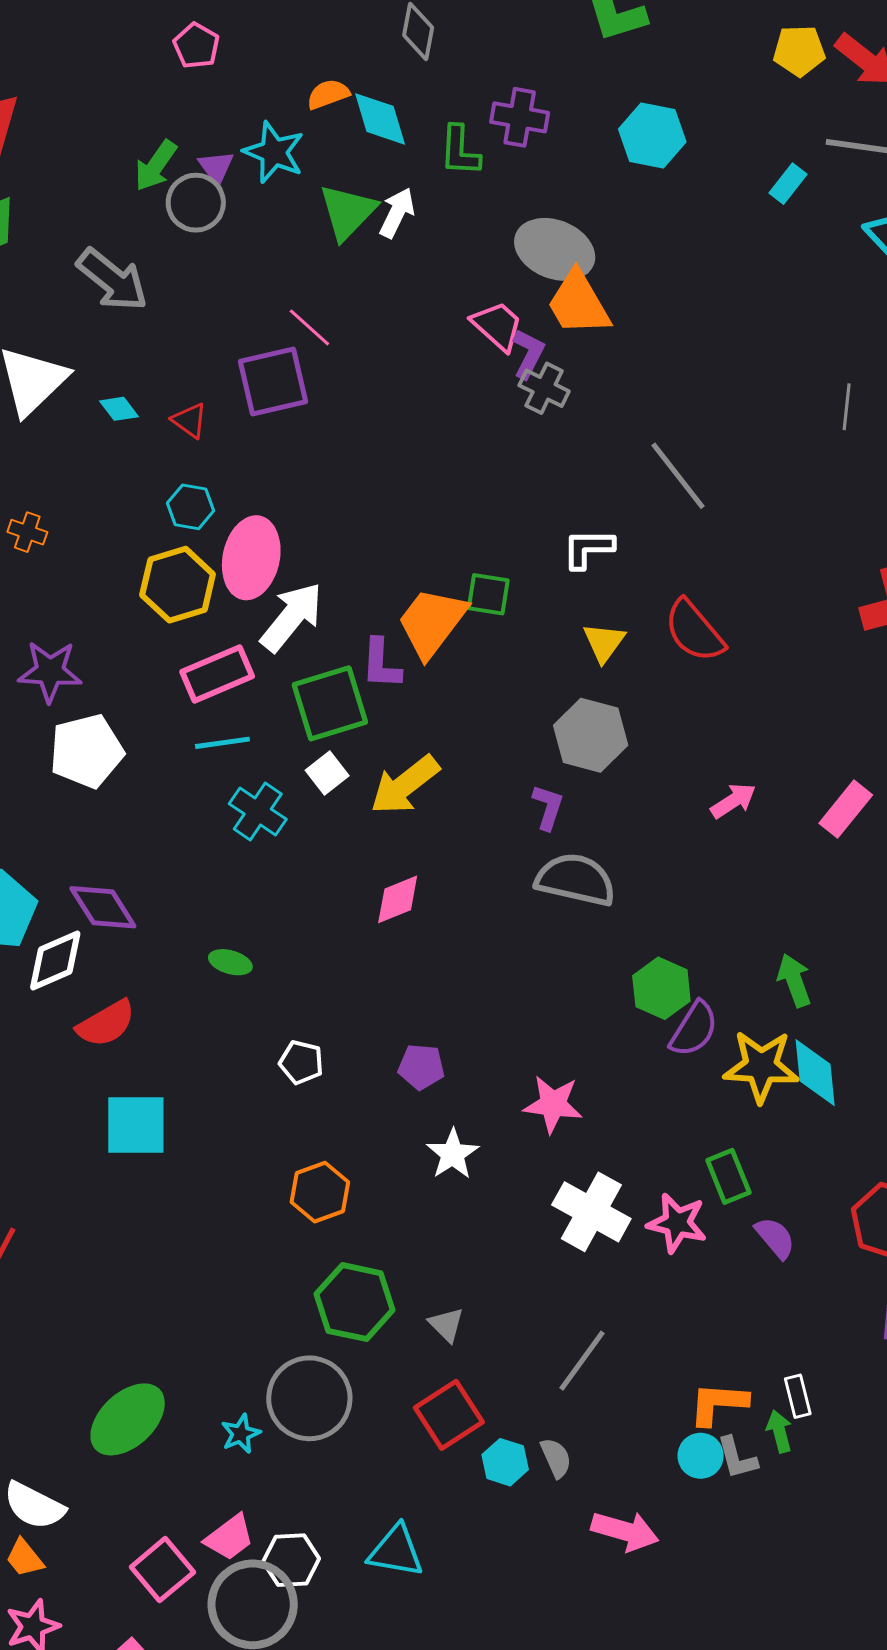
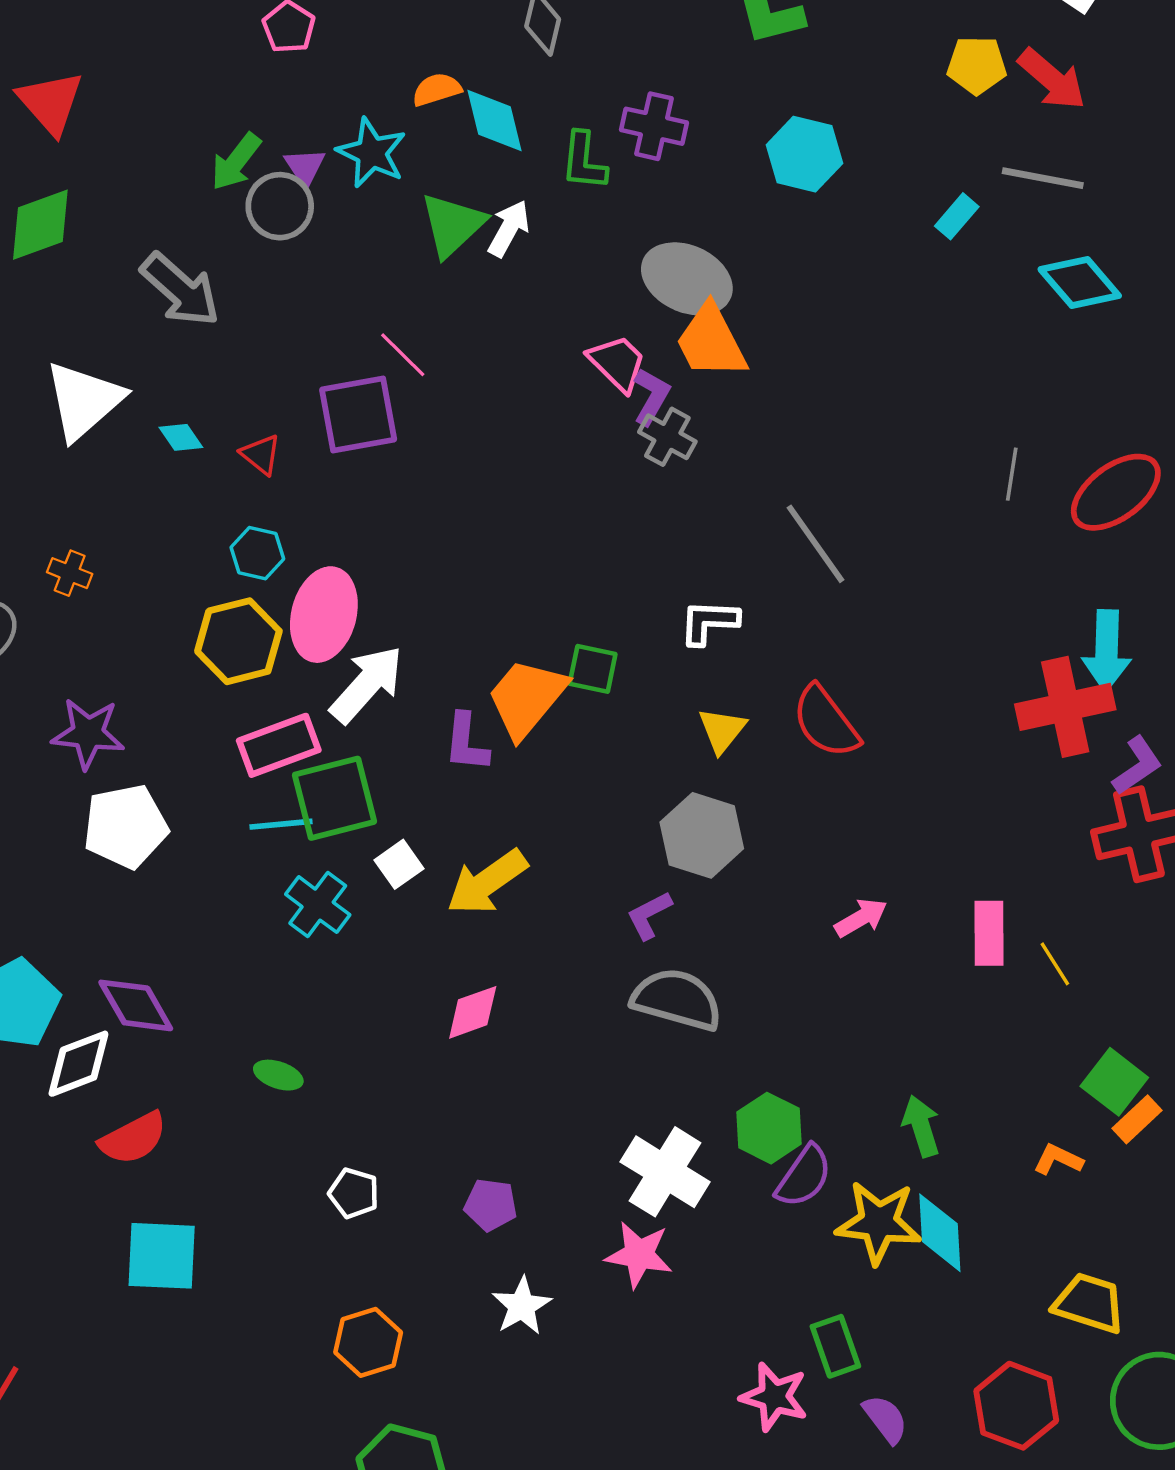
green square: (330, 703) -> (334, 798), moved
purple L-shape: (548, 807) -> (649, 915), turned -138
pink rectangle: (846, 809) -> (989, 933), turned -42
white cross: (591, 1212) -> (665, 1172), moved

